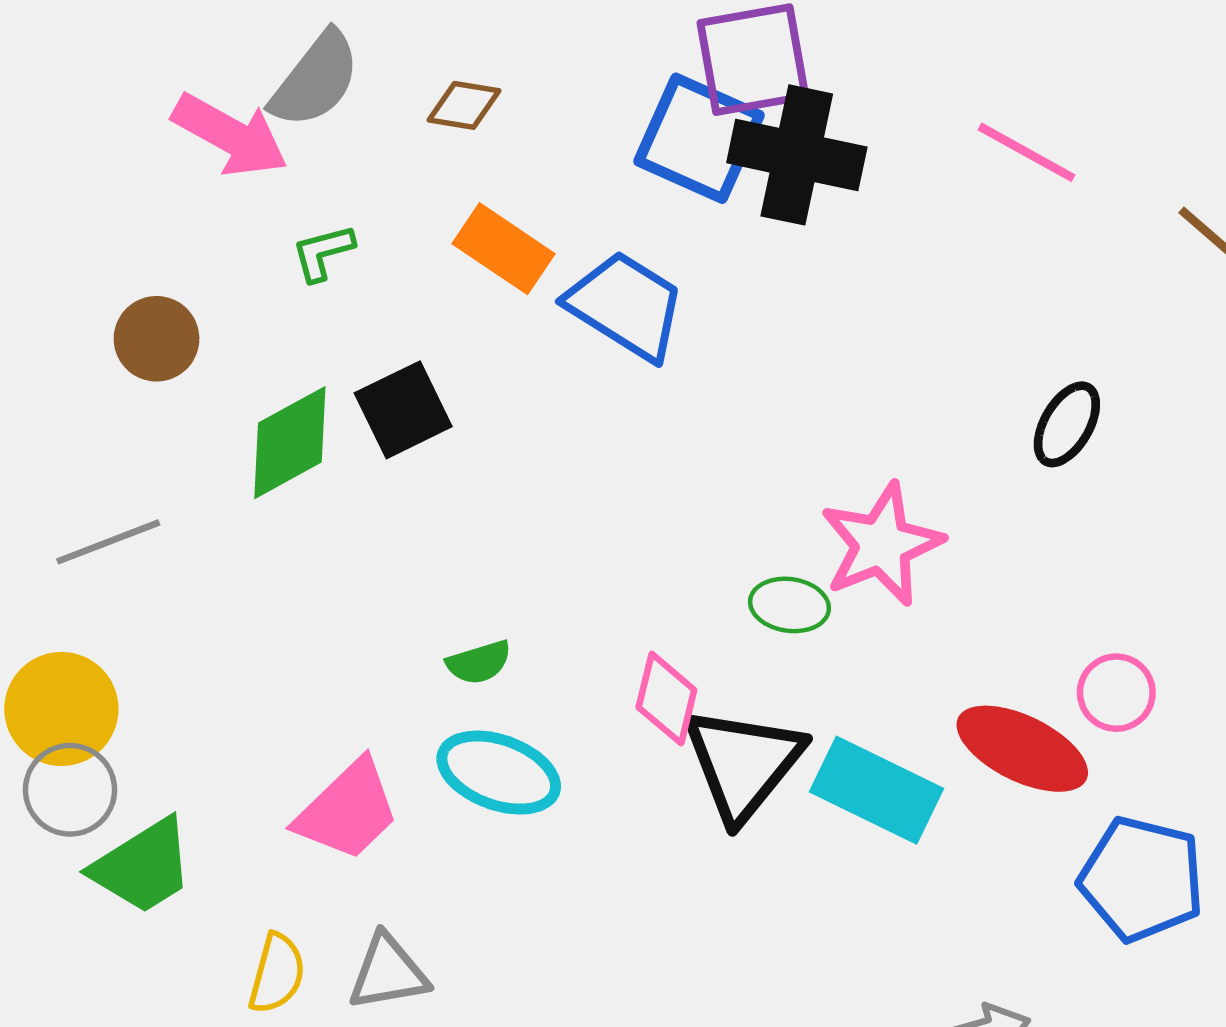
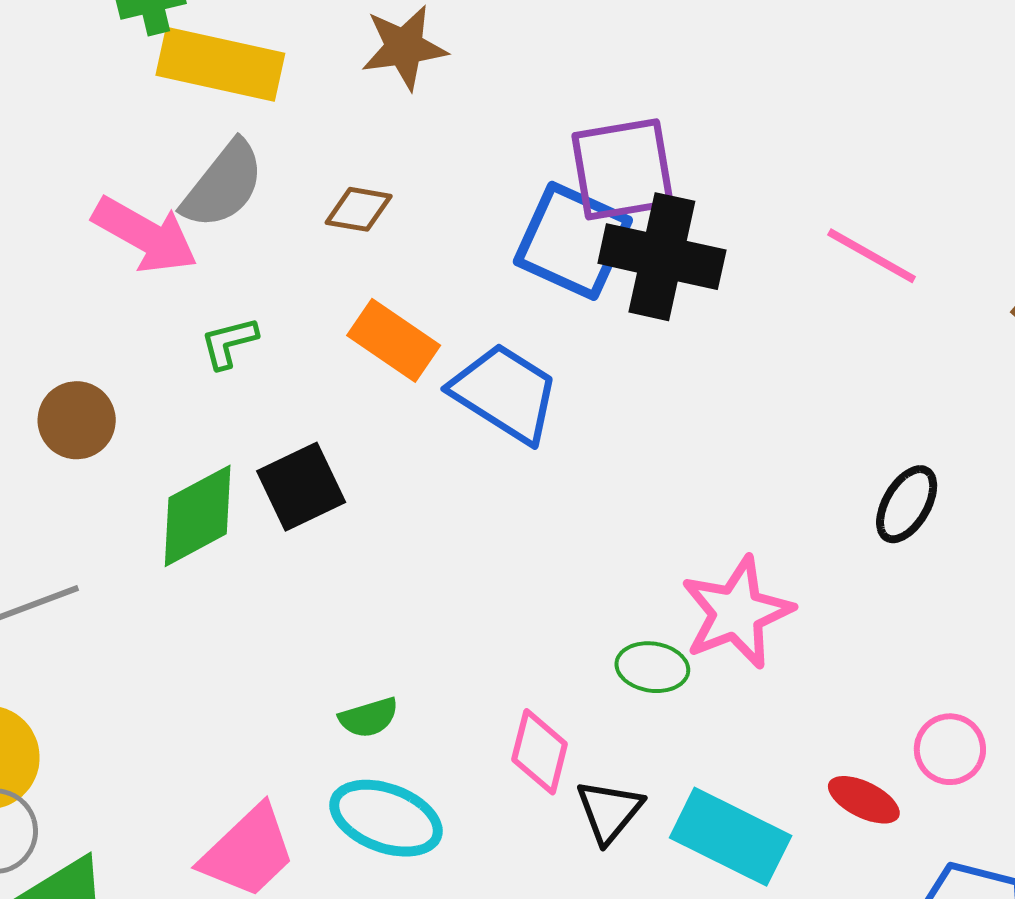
red ellipse: (1022, 749) -> (864, 800), size x0.6
black triangle: (743, 763) -> (609, 811), size x0.6

